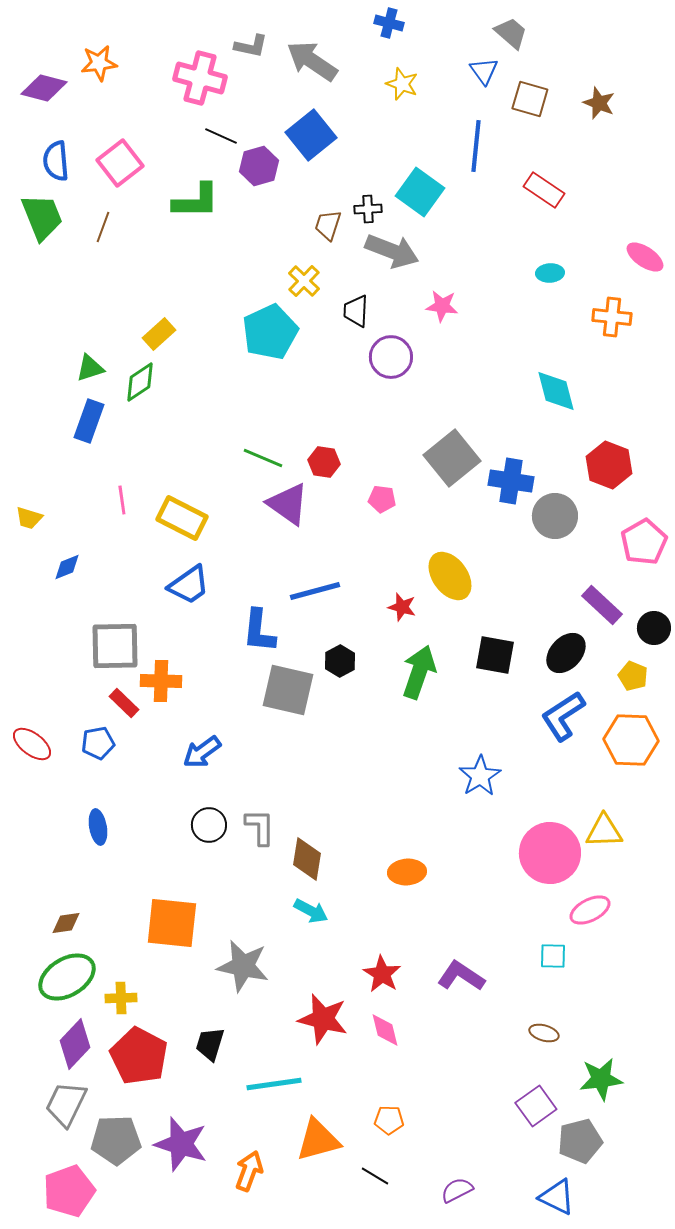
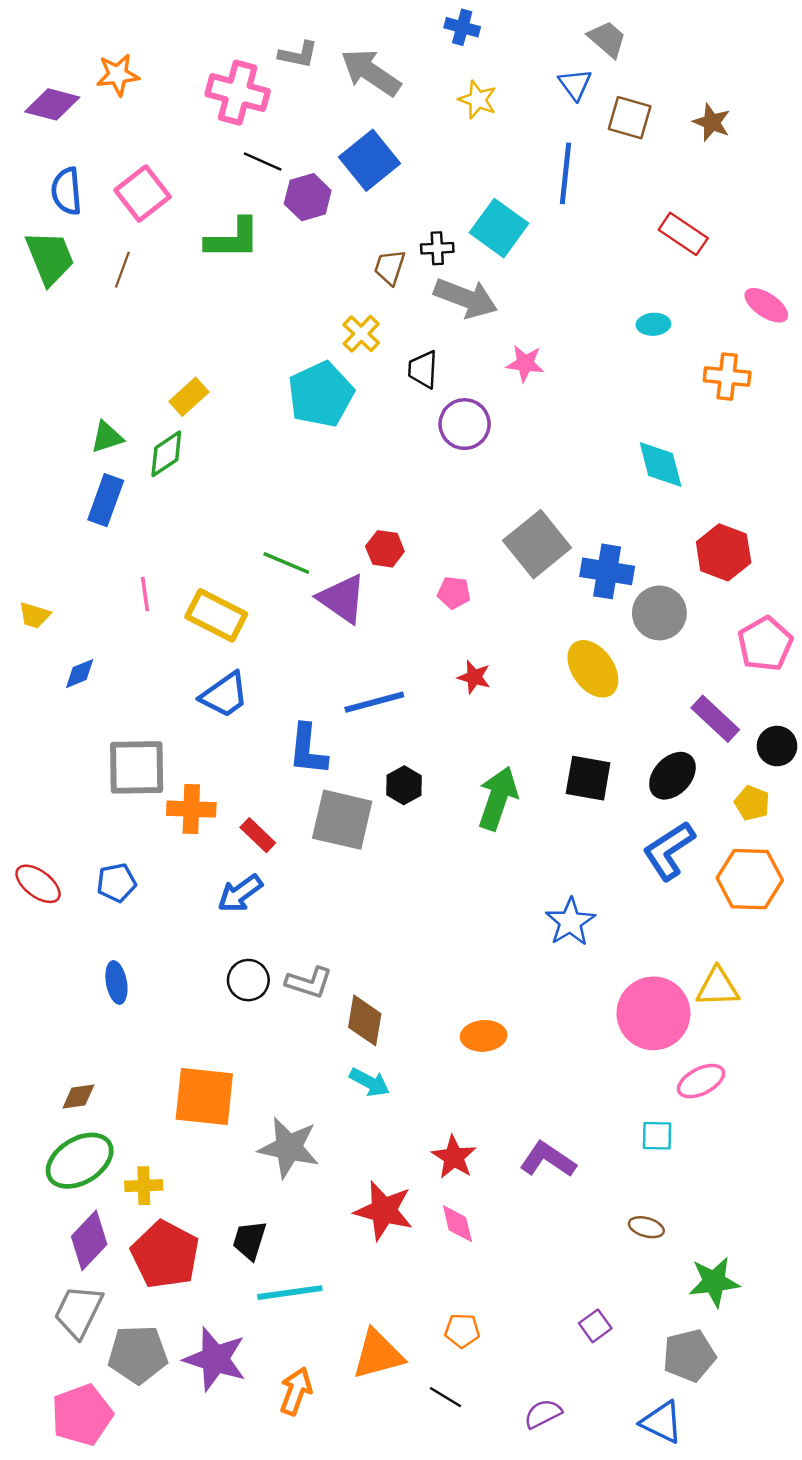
red rectangle: (544, 190) -> (683, 234), moved
green line: (263, 458) -> (286, 563), moved
yellow ellipse: (450, 576) -> (593, 669), moved
red star: (402, 607) -> (474, 677), moved
red rectangle: (124, 703) -> (258, 835), moved
gray L-shape: (260, 827) -> (309, 982), turned 108
cyan line: (274, 1084) -> (290, 1293), moved
purple square: (536, 1106) -> (595, 1326), moved, size x0.7

